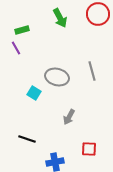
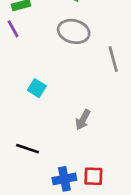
gray ellipse: (57, 77) -> (74, 31), moved
red square: (89, 149) -> (93, 176), moved

